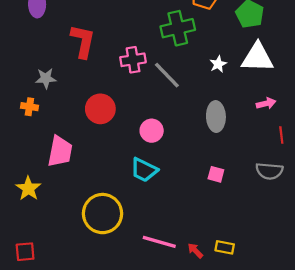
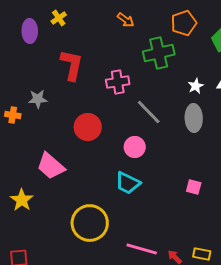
gray line: (167, 75) -> (149, 112), moved
orange cross: (29, 107) -> (13, 115), moved
gray ellipse: (216, 116) -> (194, 118), moved
pink trapezoid: (60, 151) -> (51, 166), turned 120

